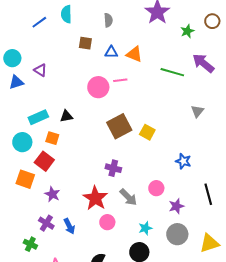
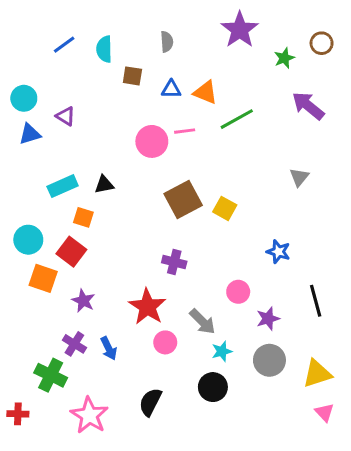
cyan semicircle: (66, 14) -> (104, 49), moved
green line: (172, 72) -> (237, 119), moved, turned -45
cyan circle: (22, 142) -> (28, 240), moved
gray arrow: (128, 197) -> (202, 322), moved
green cross: (30, 244) -> (51, 375), size x1.5

